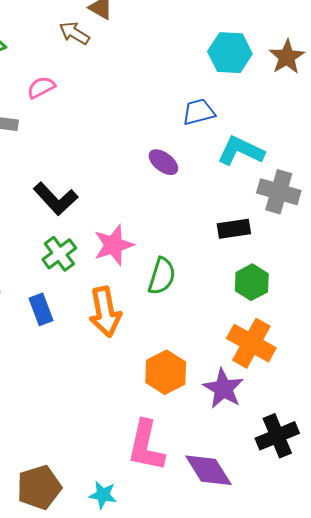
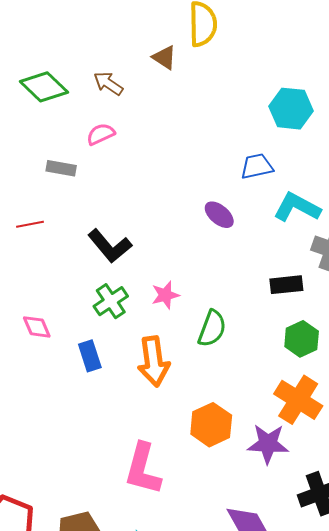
brown arrow: (74, 33) -> (108, 83), moved
pink star: (114, 245) -> (165, 295), size x0.7
purple star: (223, 389) -> (268, 444), turned -30
pink L-shape: (146, 446) -> (143, 469), moved

